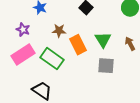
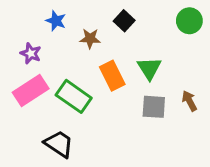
brown star: (59, 31) -> (90, 39), moved
brown arrow: (130, 44) -> (189, 101), moved

